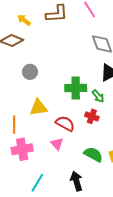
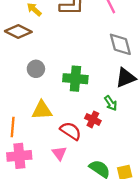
green cross: (76, 88) -> (75, 79), moved
red cross: (92, 116) -> (93, 119), moved

